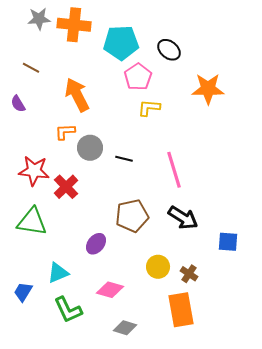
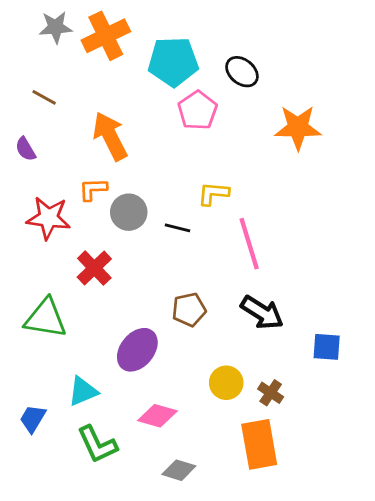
orange cross: (74, 25) -> (106, 36), turned -32
yellow L-shape: (149, 108) -> (213, 194), moved
red star: (34, 171) -> (48, 218), moved
brown pentagon: (132, 216) -> (189, 310), size x0.7
purple ellipse: (96, 244) -> (137, 350), size x1.4

